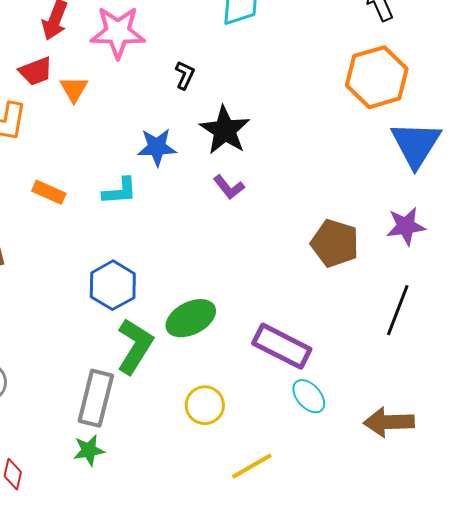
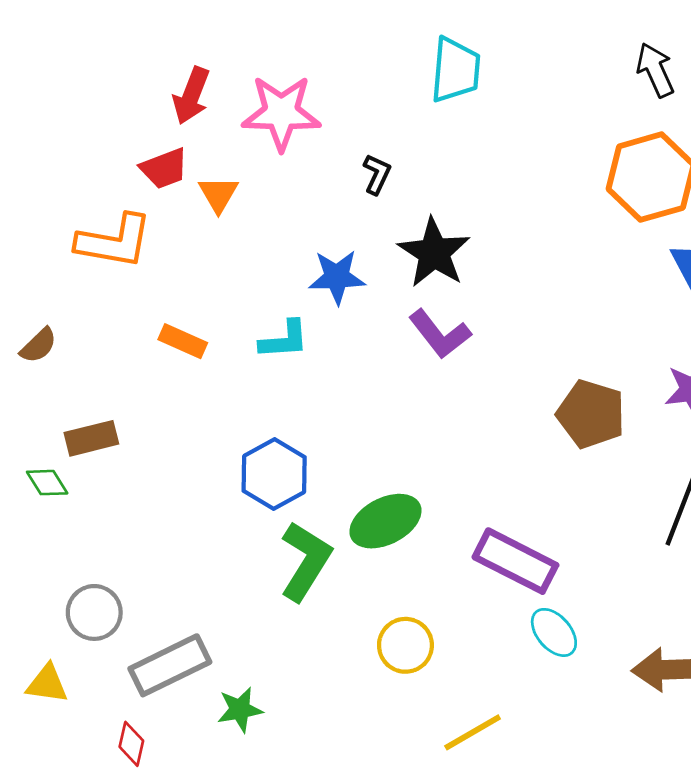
purple L-shape: (229, 187) -> (440, 334), size x1.4
gray rectangle: (96, 398) -> (170, 665), moved, turned 50

